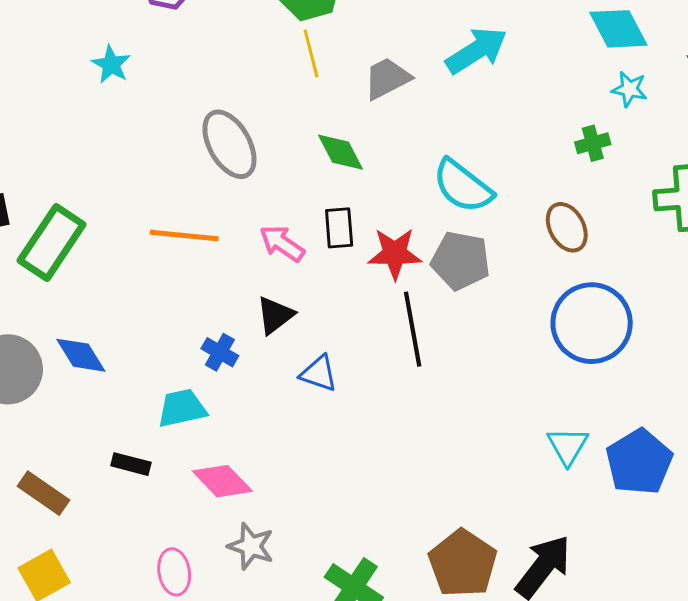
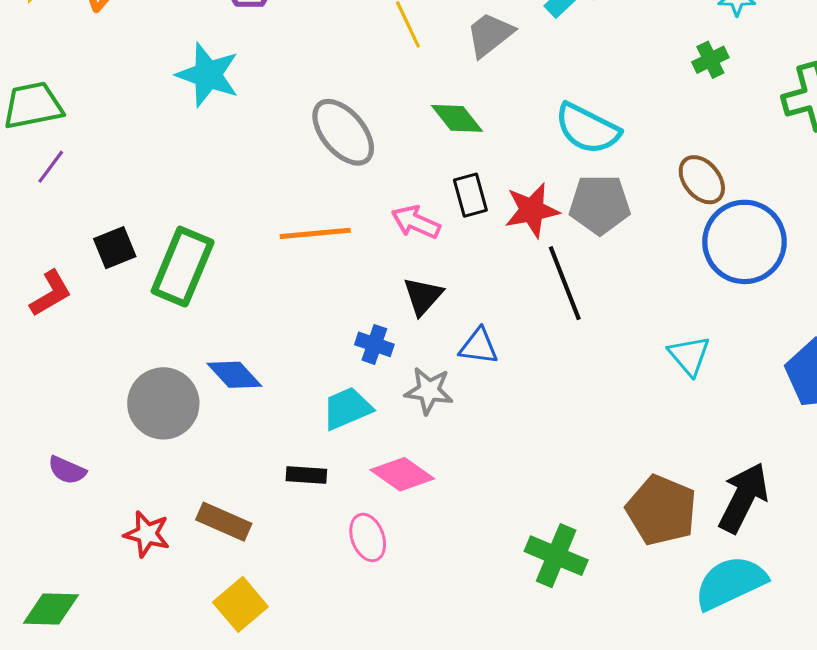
cyan star: (111, 64) -> (208, 75), size x1.6
brown ellipse: (567, 227) -> (702, 180), moved
cyan triangle: (568, 446) -> (689, 355), moved
gray star: (251, 546) -> (429, 391), moved
pink ellipse: (174, 572) -> (368, 537), moved

